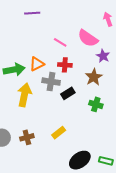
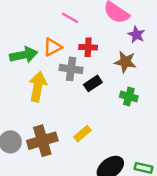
pink line: (60, 42) -> (70, 18), moved
brown star: (94, 77) -> (125, 62), turned -30
brown cross: (27, 137) -> (42, 141), size x1.6

